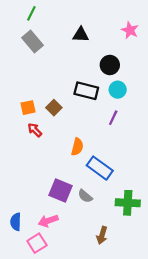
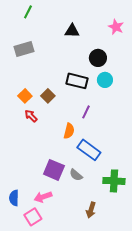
gray rectangle: (32, 41) -> (24, 49), moved, turned -66
orange square: (28, 108) -> (25, 96), turned -32
purple line: (113, 118) -> (86, 112), moved

